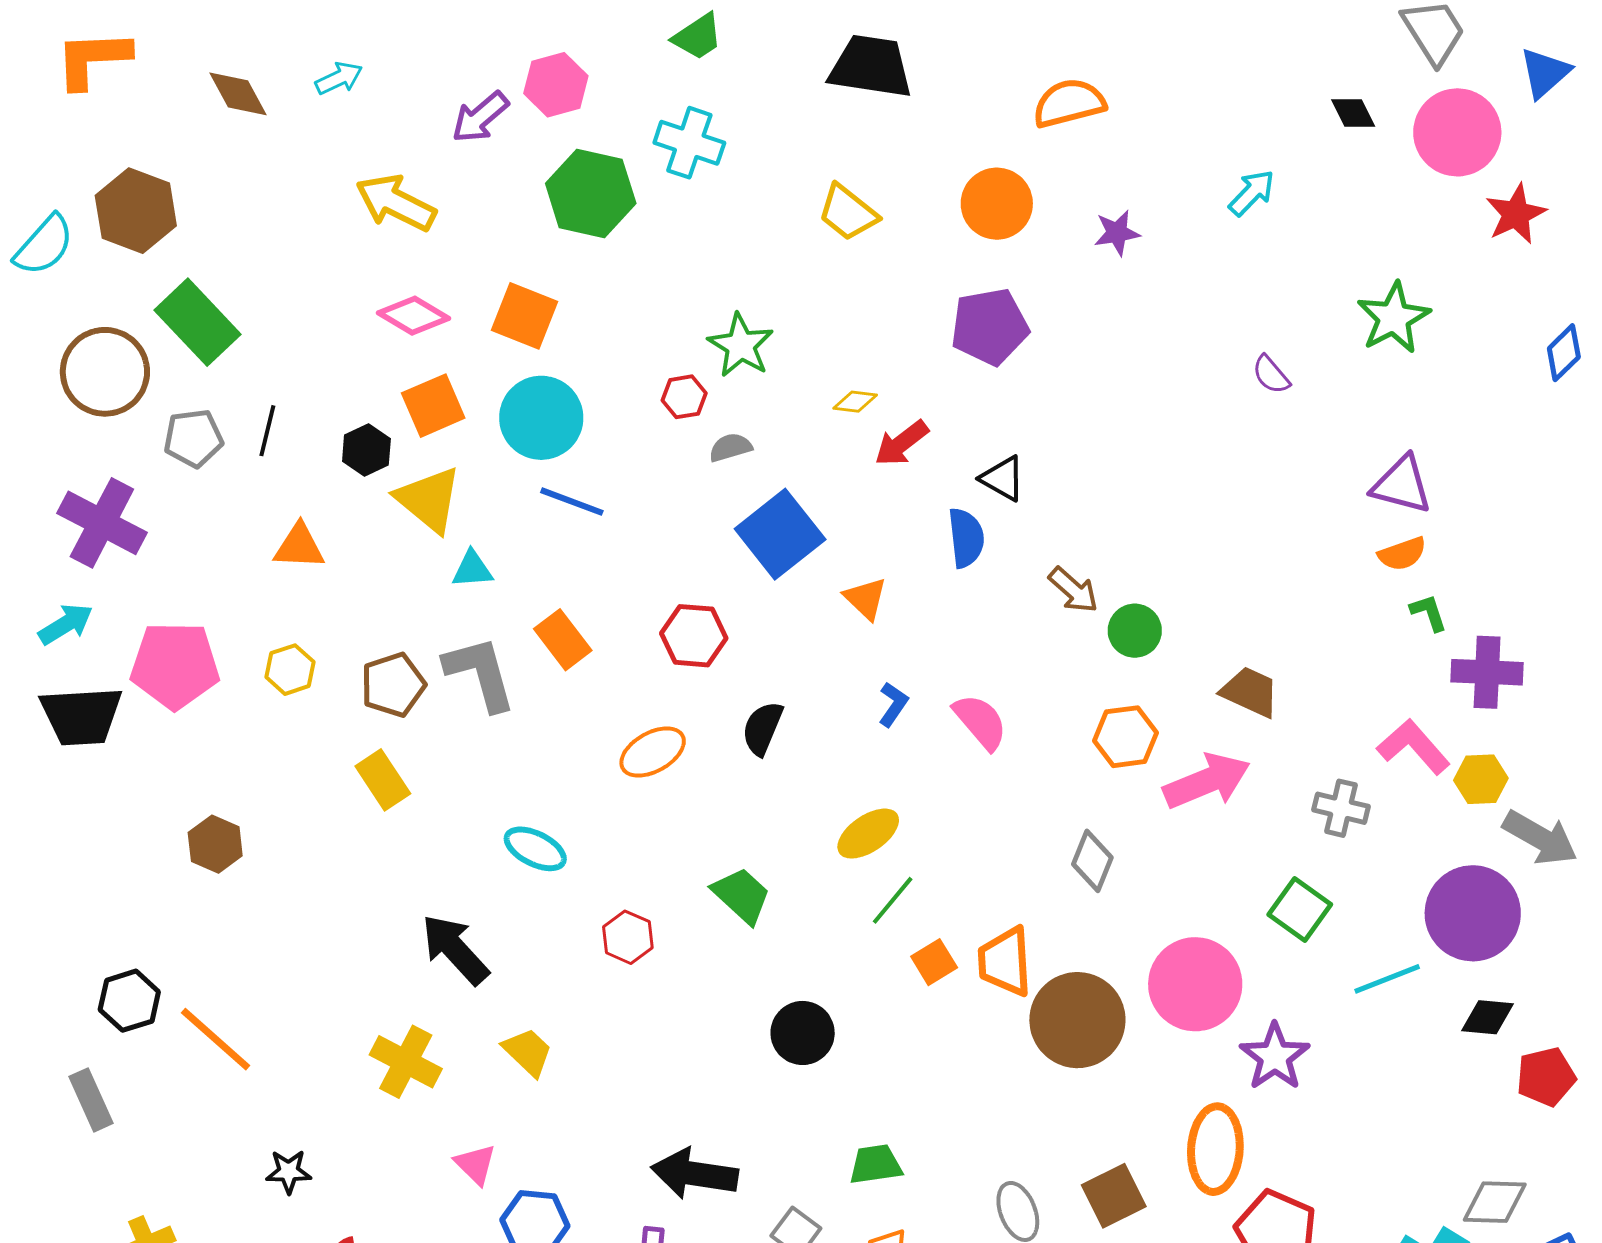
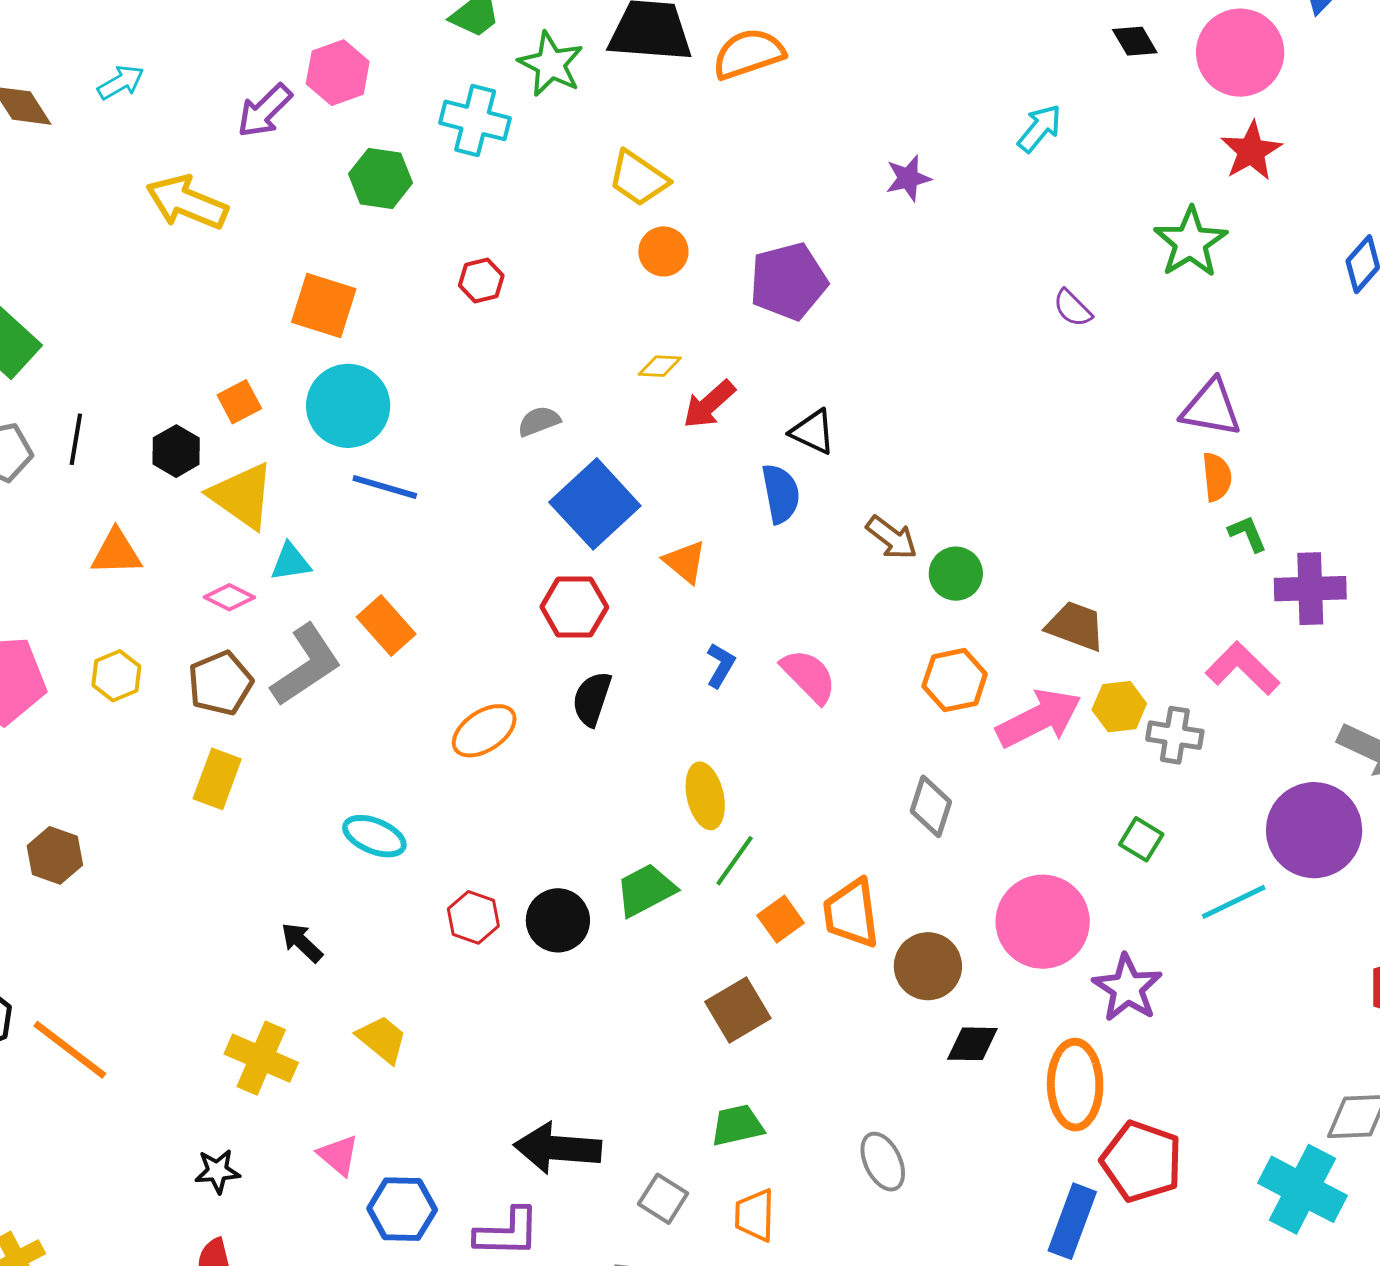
orange semicircle: (1069, 103) -> (749, 54), moved
green hexagon: (591, 193) -> (381, 178), size x0.7
orange circle: (997, 204) -> (663, 251), moved, size x0.7
red star: (1516, 214) -> (1251, 151), moved
pink diamond: (414, 316) -> (229, 597), moved, size x0.7
green star: (741, 345) -> (551, 64), moved
red hexagon: (684, 397) -> (481, 281), moved
orange square: (433, 406) -> (239, 402), size x0.7
orange semicircle: (1402, 554) -> (1217, 477), turned -72
red hexagon: (694, 636) -> (574, 607), moved
gray L-shape: (480, 673) -> (306, 665), turned 76
yellow hexagon: (1481, 779) -> (1119, 707), moved
yellow rectangle: (383, 780) -> (217, 779), turned 58
yellow ellipse: (868, 834) -> (705, 796), turned -64
green trapezoid: (742, 895) -> (646, 890), moved, turned -66
green square: (1300, 910) -> (1141, 839), size x0.7
black arrow: (455, 949) -> (302, 942), size x0.6
black diamond: (1487, 1017) -> (972, 1044), moved
brown circle: (1077, 1020) -> (928, 966), size x0.7
black circle: (803, 1033) -> (558, 920), moved
black star: (289, 1172) -> (217, 1171), moved
brown square: (1114, 1196) -> (738, 1010), moved

